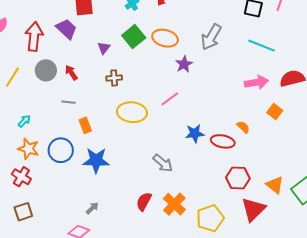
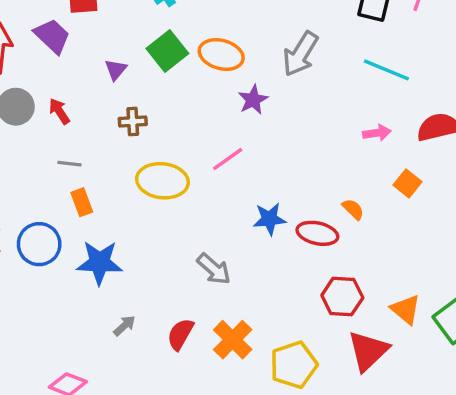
pink arrow: (256, 82) -> (377, 133), size x0.7
gray line: (69, 102) -> (69, 164), moved
gray arrow: (92, 208) -> (124, 326), moved

